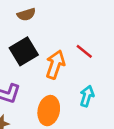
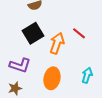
cyan arrow: (87, 96) -> (87, 75), moved

